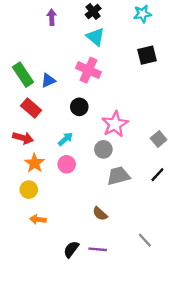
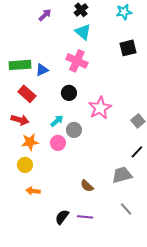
purple arrow: (52, 17) -> (45, 15), turned 48
green rectangle: (23, 75) -> (20, 65), turned -60
gray circle: (103, 149) -> (74, 130), moved
orange star: (34, 163) -> (30, 142), turned 30
gray trapezoid: (118, 176) -> (122, 175), moved

